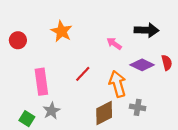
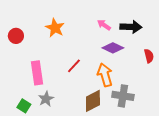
pink arrow: (114, 44) -> (104, 25), moved
purple diamond: (142, 65) -> (113, 48), moved
gray cross: (138, 107) -> (123, 96), size x1.5

